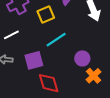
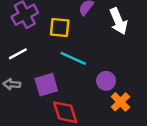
yellow square: (46, 14) -> (60, 28), turned 30
cyan line: (56, 40) -> (73, 58), turned 60

